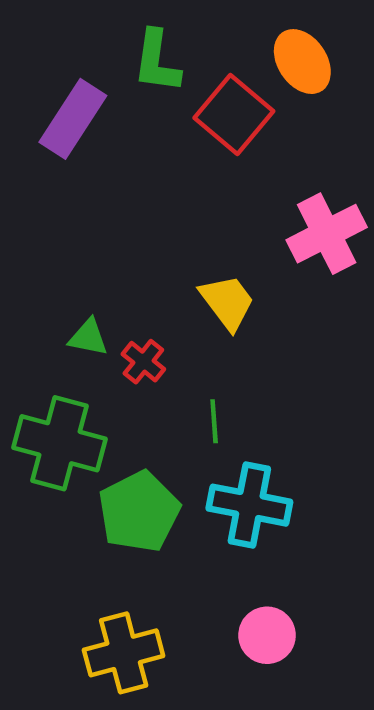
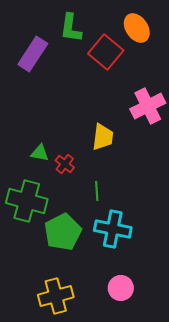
yellow trapezoid: (227, 302) -> (103, 137), turned 44

